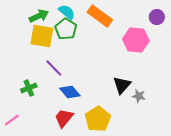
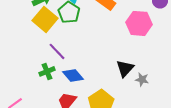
yellow square: (42, 36) -> (45, 19), turned 30
green cross: (29, 88) -> (47, 71), moved

